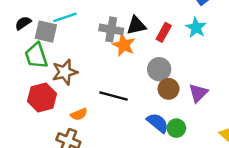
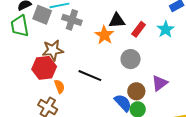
gray cross: (111, 29) -> (72, 20), moved
green trapezoid: (36, 56) -> (20, 26), moved
brown circle: (169, 89) -> (136, 91), moved
red hexagon: (42, 98) -> (44, 68), moved
orange semicircle: (79, 114) -> (59, 86), turned -96

